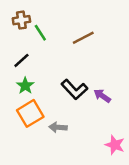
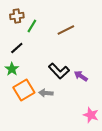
green line: (40, 33) -> (32, 26), turned 64
green star: (25, 86) -> (12, 69), moved
gray arrow: (58, 127) -> (46, 93), moved

